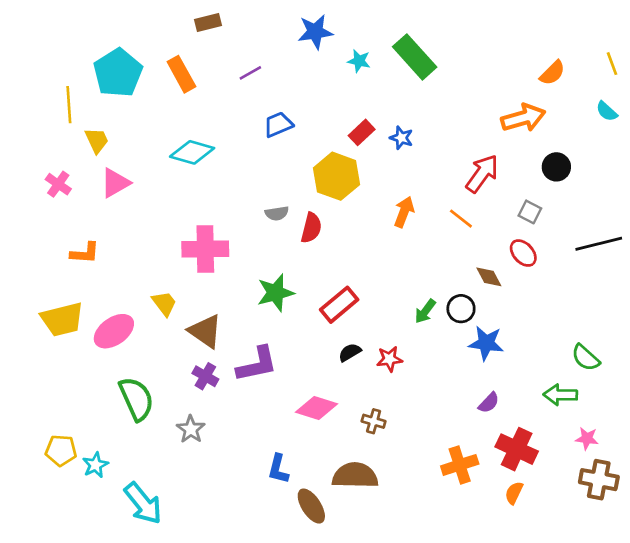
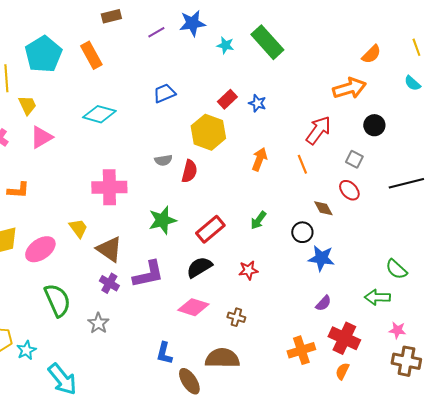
purple line: (250, 73) -> (156, 32), moved
orange line: (461, 219) -> (302, 164), turned 30
green arrow: (425, 311) -> (258, 220), moved
black semicircle: (350, 352) -> (199, 267), moved, size x1.5

